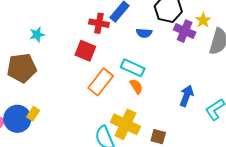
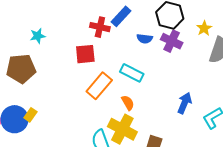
purple cross: (185, 31) -> (172, 41), moved
red square: (85, 51) -> (85, 54), turned -30
orange semicircle: (136, 86) -> (128, 103), moved

